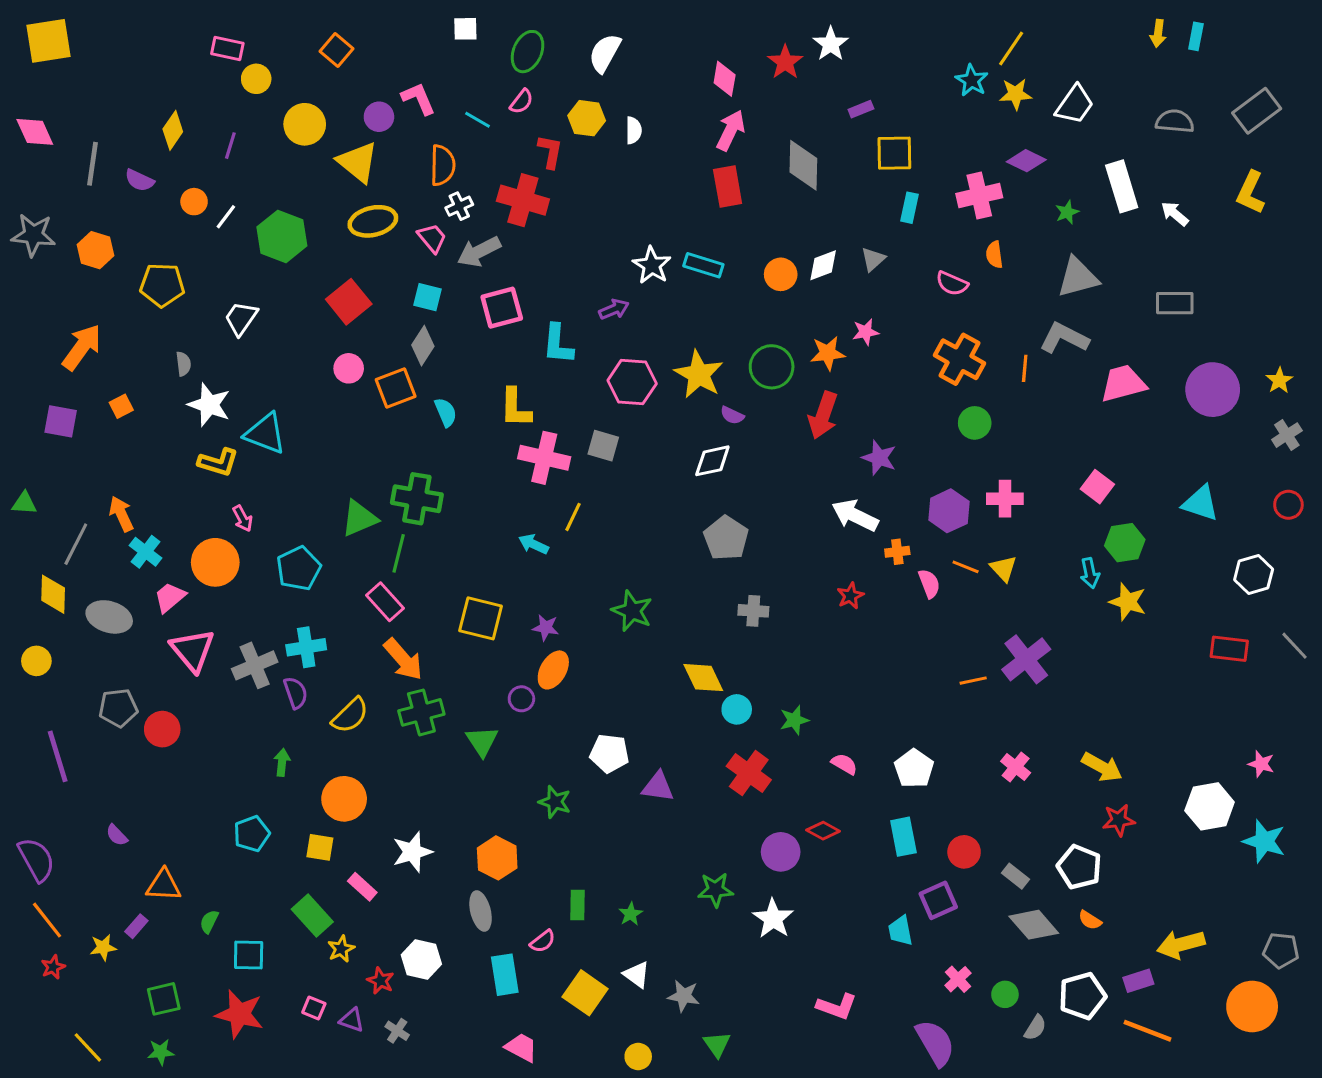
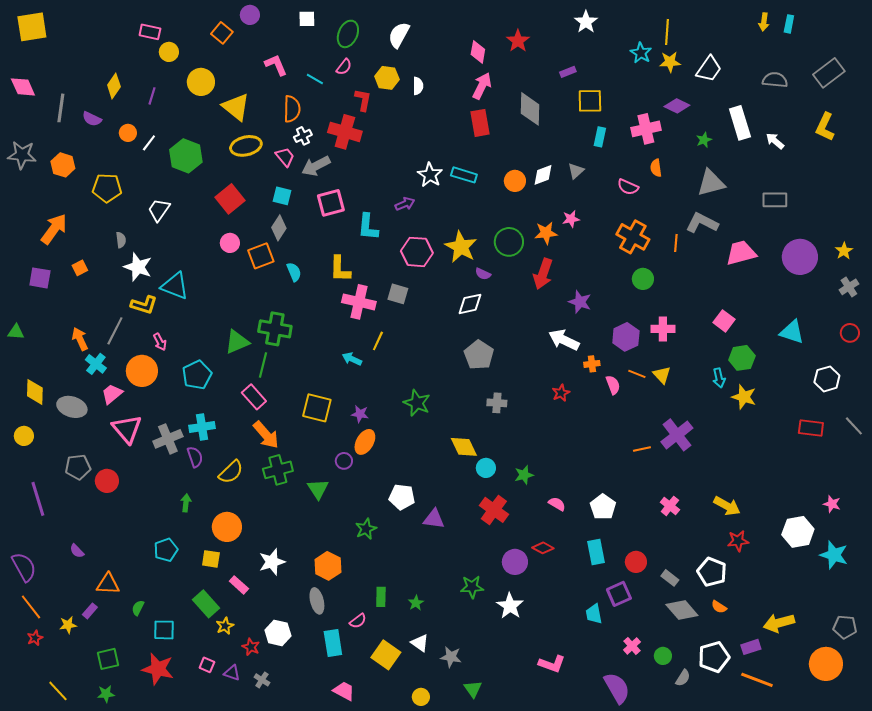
white star: (831, 44) -> (586, 22), moved
yellow line: (1011, 49) -> (667, 32), turned -30
purple circle: (379, 117) -> (250, 15), moved
gray line: (76, 544) -> (115, 331), moved
green star: (555, 802) -> (366, 529), turned 30

